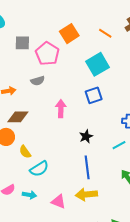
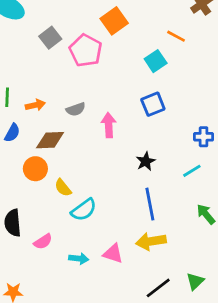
orange line: (105, 33) -> (176, 36), moved
gray square: (22, 43) -> (50, 38), turned -35
cyan square: (97, 64) -> (156, 61), size x0.7
gray semicircle: (38, 81) -> (76, 109), moved
cyan arrow: (29, 195) -> (79, 259), moved

